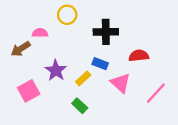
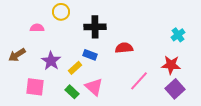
brown arrow: (21, 49) -> (17, 55), moved
pink triangle: (121, 83) -> (94, 87), moved
pink square: (29, 91) -> (35, 87), moved, turned 36

